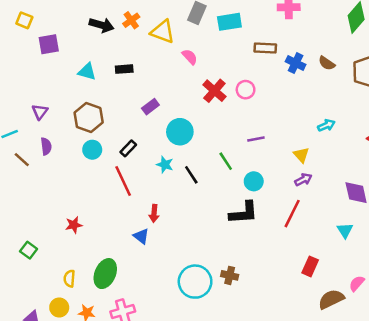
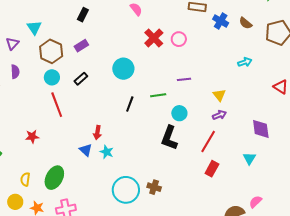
black rectangle: (124, 69) -> (83, 15), turned -64
cyan triangle: (87, 72) -> (34, 28), moved, turned 35
purple rectangle: (150, 107) -> (81, 46), moved
cyan arrow: (326, 125) -> (245, 62), moved
green line: (226, 161) -> (158, 95), turned -70
cyan star: (165, 165) -> (107, 152), moved
black line: (191, 175) -> (130, 104), turned 49
red line: (123, 181) -> (57, 105), moved
black L-shape: (244, 213) -> (169, 138), turned 110
red rectangle: (310, 266) -> (212, 169), moved

